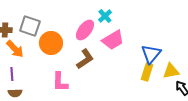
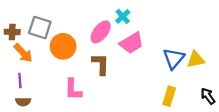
brown L-shape: (85, 59) -> (101, 64), turned -55
yellow triangle: (171, 71) -> (196, 60), moved
yellow rectangle: (147, 72) -> (169, 96), moved

